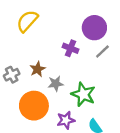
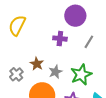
gray line: (102, 51) -> (89, 42), moved
green star: (83, 94) -> (81, 75), turned -30

